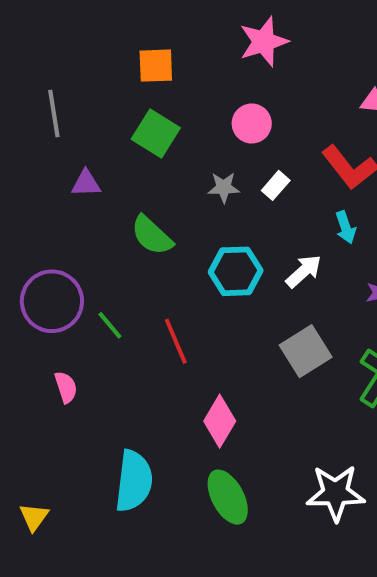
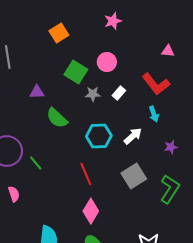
pink star: (264, 42) -> (113, 21), size x0.7
orange square: (156, 66) -> (59, 33), turned -30
green square: (156, 133) -> (76, 72), moved
purple triangle: (86, 183) -> (37, 92), moved
red line: (176, 341) -> (86, 174), moved

